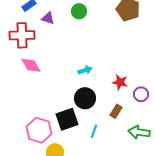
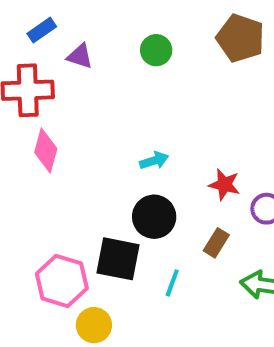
green circle: (79, 11) -> (156, 50), moved
pink diamond: (31, 65) -> (46, 151), turned 45
black square: (67, 119) -> (118, 259), turned 30

